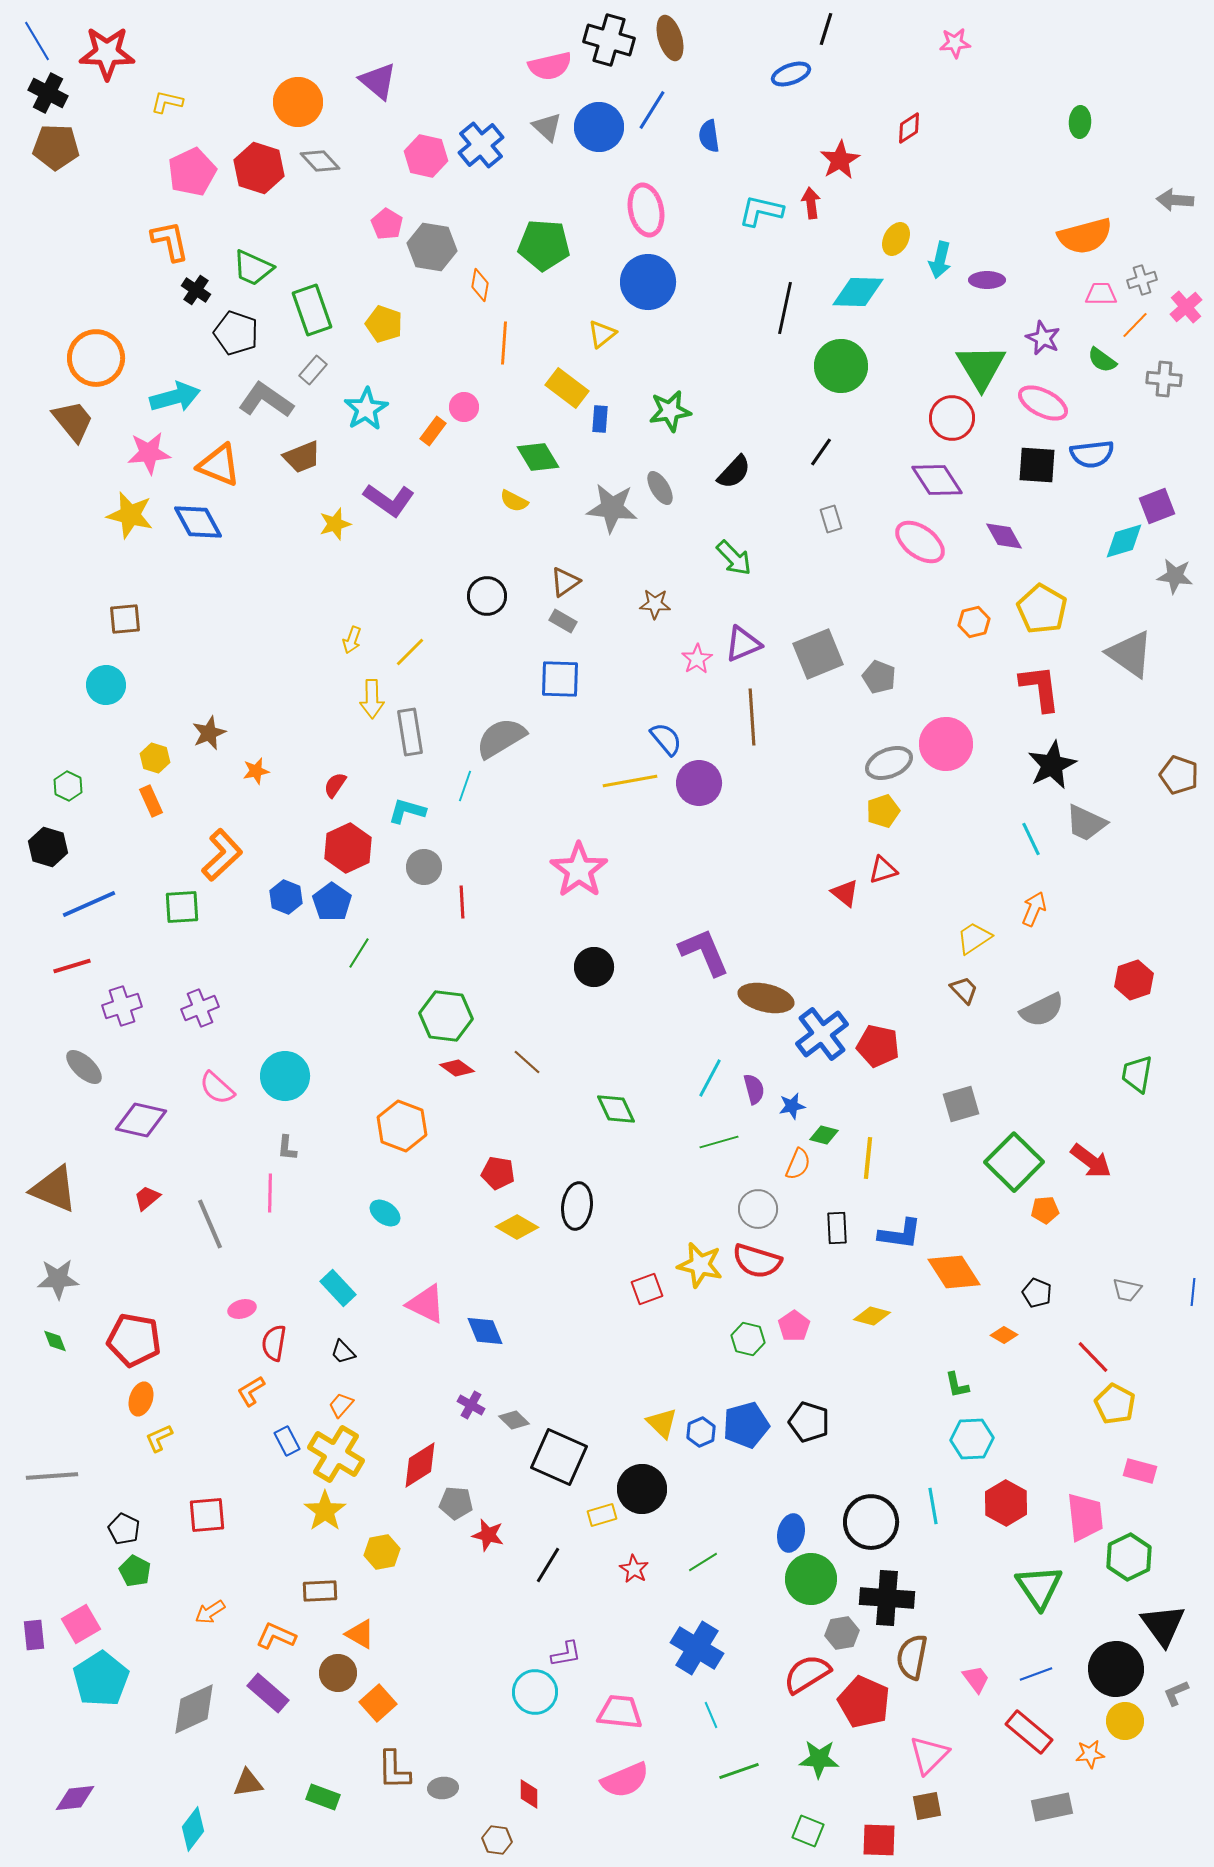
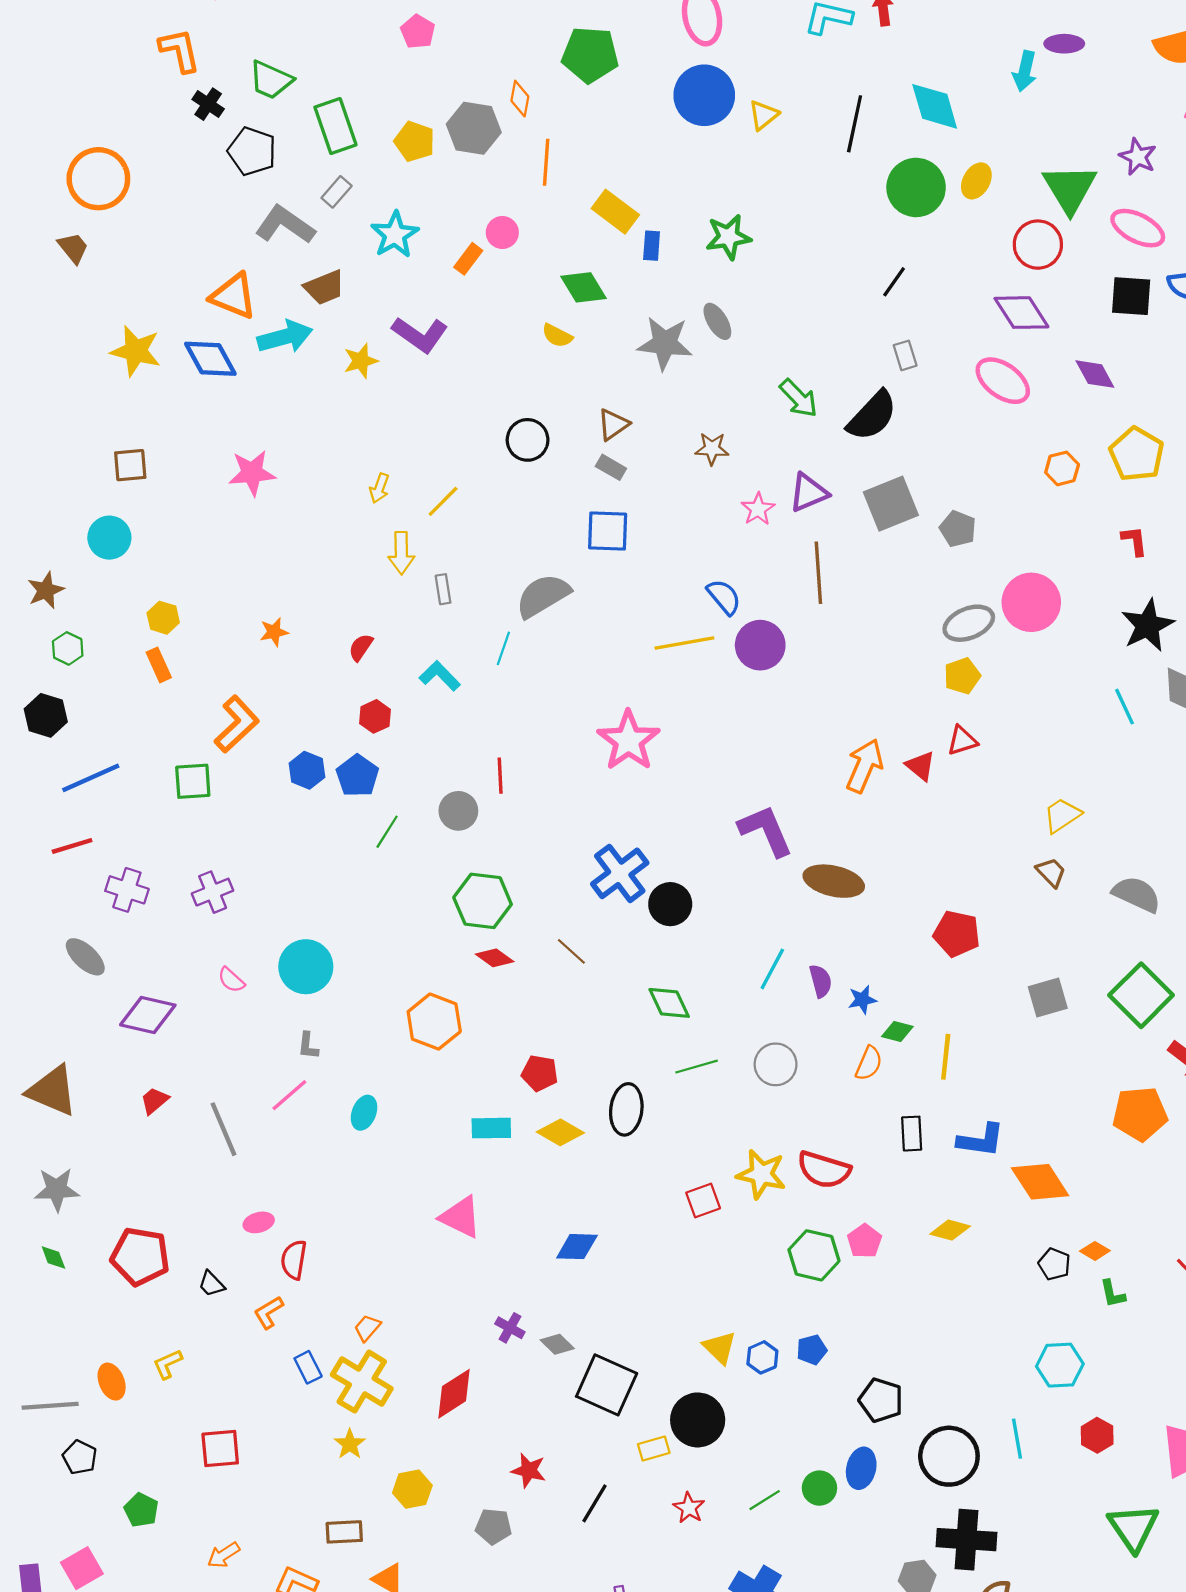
yellow ellipse: (896, 239) -> (976, 181), moved
gray hexagon: (432, 247) -> (474, 128), moved
purple ellipse: (987, 280) -> (1064, 44), moved
cyan diamond: (858, 292) -> (935, 106), turned 72
yellow triangle: (602, 334) -> (763, 115), moved
cyan arrow: (175, 397) -> (285, 337), moved
brown trapezoid: (73, 421) -> (73, 248), size x0.7
pink star: (149, 453) -> (252, 473), moved
black semicircle: (734, 472) -> (872, 416), moved, size x1.4
red L-shape: (1040, 688) -> (1134, 541), size x0.6
gray rectangle: (410, 732) -> (443, 589), size x0.6
brown star: (209, 733) -> (46, 590), moved
cyan L-shape: (407, 811) -> (440, 676), turned 30
red hexagon: (348, 848) -> (375, 716), size x0.6
gray circle: (424, 867) -> (458, 811), moved
orange arrow: (1034, 909) -> (864, 766), moved, size x1.4
black circle: (594, 967) -> (670, 904), moved
purple cross: (122, 1006) -> (127, 890), turned 36
gray semicircle: (1042, 1010) -> (1137, 894), turned -129
blue cross: (822, 1034) -> (620, 873), moved
pink semicircle: (217, 1088) -> (231, 980), size x0.7
green line: (719, 1142) -> (697, 1067), moved
green square: (1014, 1162) -> (1141, 995), moved
pink line: (270, 1193) -> (289, 1095), turned 48
gray circle: (758, 1209) -> (776, 1064), moved
orange pentagon: (1045, 1210) -> (1140, 1114), size x1.8
cyan ellipse: (385, 1213) -> (364, 1113), moved, turned 76
cyan rectangle: (338, 1288) -> (491, 1128), moved, turned -48
black pentagon: (1037, 1293) -> (1054, 1264), moved
blue diamond: (485, 1331) -> (577, 1247), moved, turned -66
green hexagon: (748, 1339) -> (814, 1255), size x1.4
black trapezoid: (343, 1352) -> (211, 1284), moved
green L-shape: (957, 1385) -> (1113, 1294), moved
orange ellipse: (141, 1399) -> (112, 1382), moved, turned -40
black pentagon: (809, 1422) -> (881, 1400), moved
blue pentagon: (746, 1425) -> (812, 1350), size x0.6
gray pentagon: (456, 1503) -> (494, 1526), moved
red hexagon: (1006, 1503) -> (1097, 1435), size x0.7
yellow star: (325, 1511) -> (350, 1444), size x0.7
black pentagon: (124, 1529) -> (80, 1457), moved
green circle: (811, 1579) -> (819, 1488), moved, size x0.6

